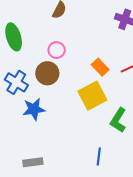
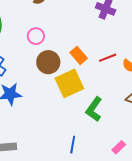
brown circle: (47, 73) -> (48, 62), moved

